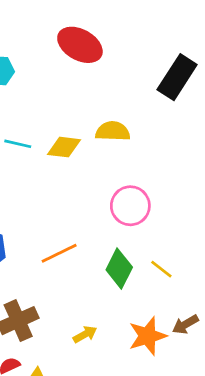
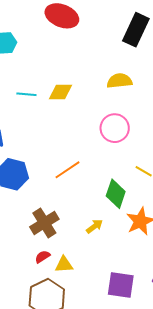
yellow semicircle: (113, 131) -> (119, 81), moved
green diamond: (119, 268) -> (116, 194), moved

